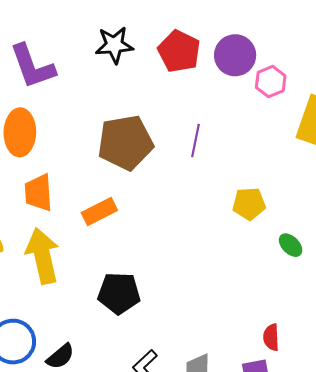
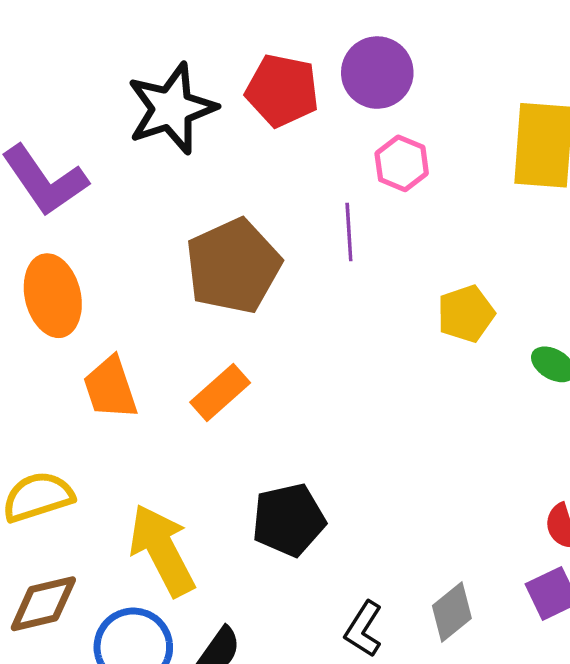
black star: (114, 45) -> (172, 108), size x1.4
pink hexagon: (271, 82) -> (402, 163), moved
yellow arrow: (42, 256) -> (162, 550), moved

